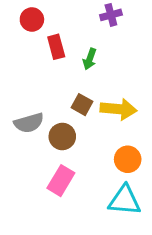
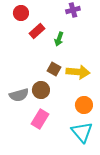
red rectangle: (56, 47) -> (37, 31), turned 63
gray semicircle: (29, 123) -> (19, 95), moved
cyan triangle: (125, 200) -> (82, 132), turned 45

